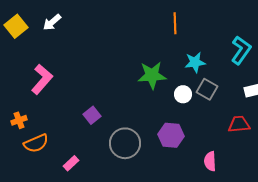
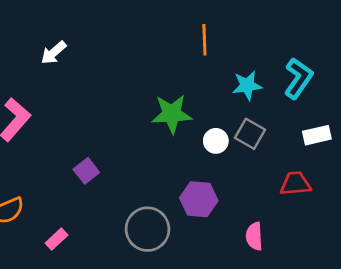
white arrow: (52, 22) -> (54, 53), moved
cyan star: (195, 62) -> (247, 85), moved
gray circle: (125, 143) -> (148, 229), moved

